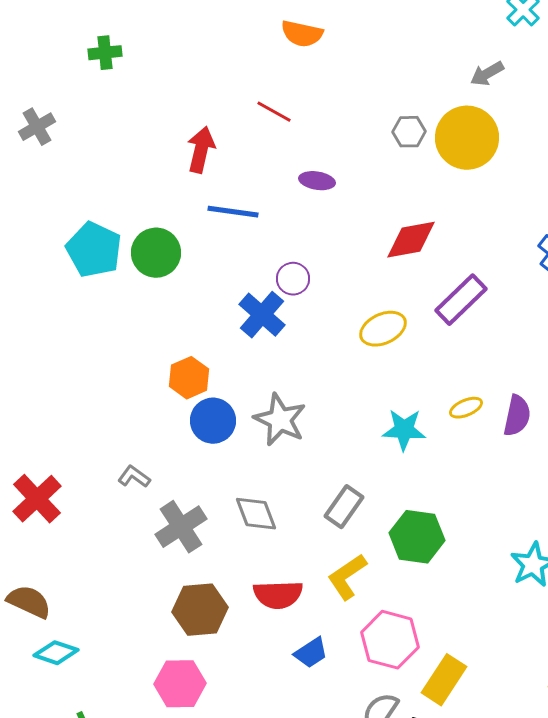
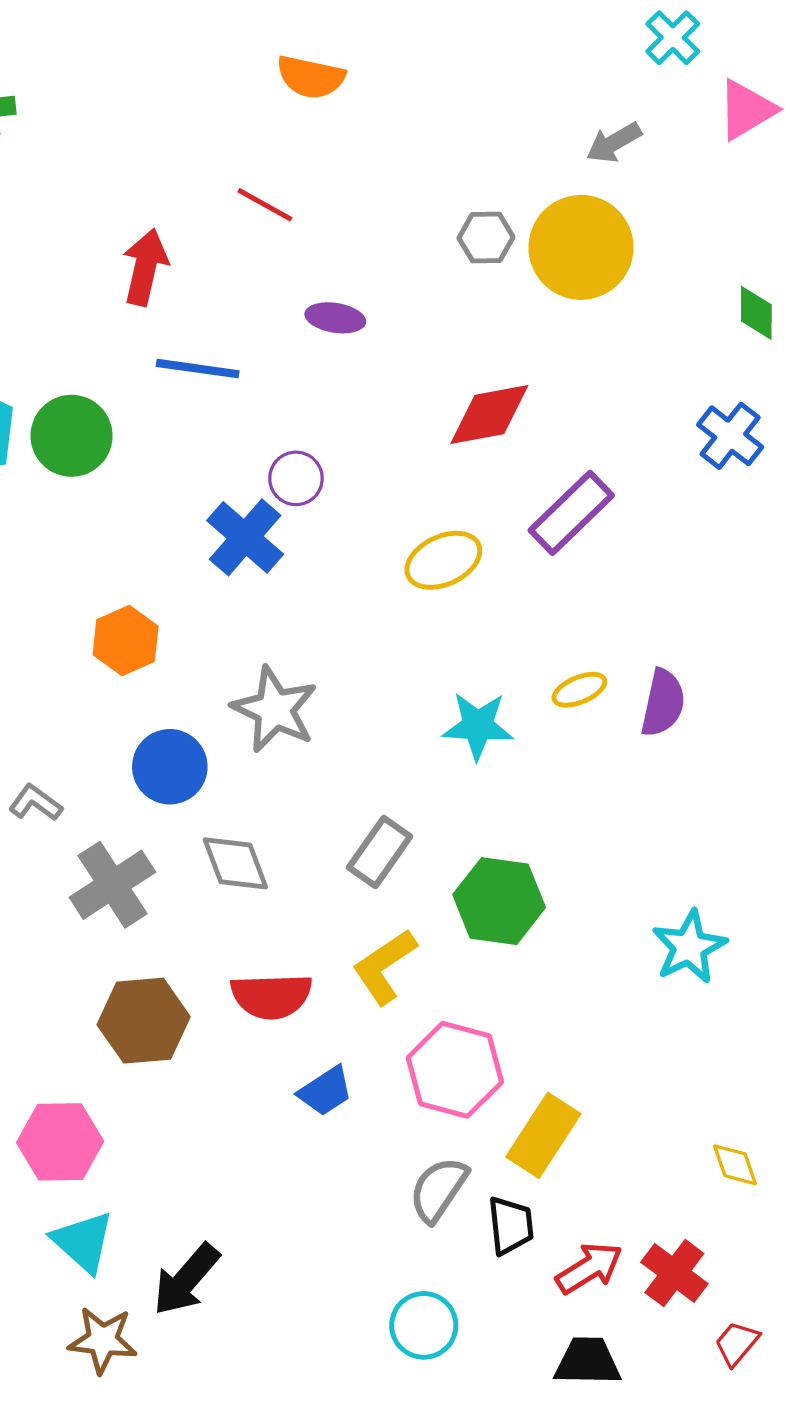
blue circle: (213, 421) -> (170, 767), moved
pink hexagon: (180, 684) -> (60, 1142), moved

